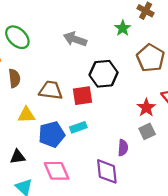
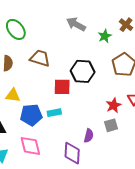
gray arrow: (75, 39) -> (76, 24), moved
brown trapezoid: (51, 90) -> (40, 58), moved

